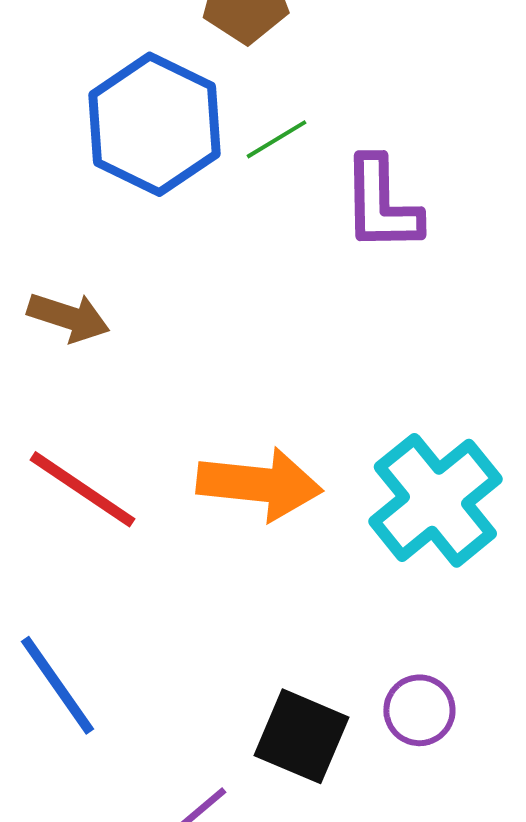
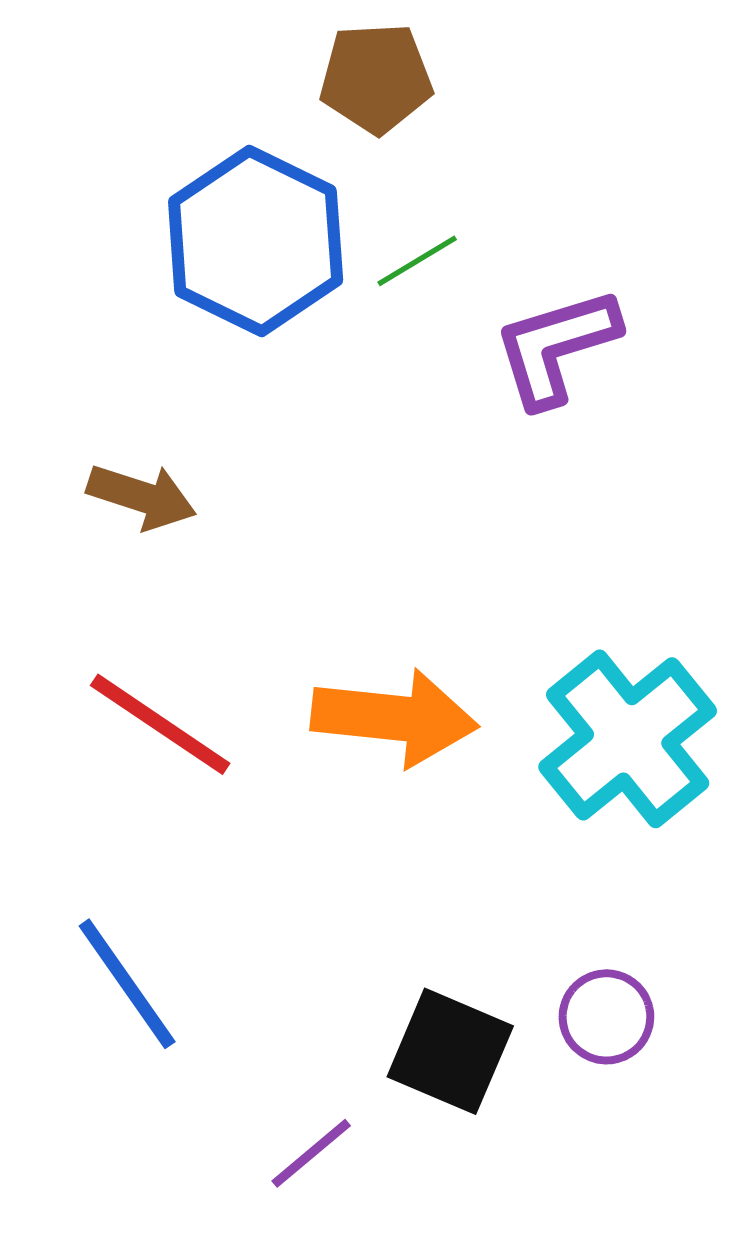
purple L-shape: (381, 204) -> (556, 347), turned 74

